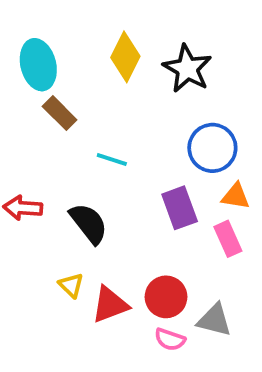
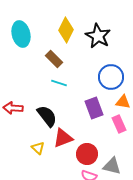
brown rectangle: (60, 113) -> (54, 59), moved
red triangle: (110, 305) -> (63, 138), moved

